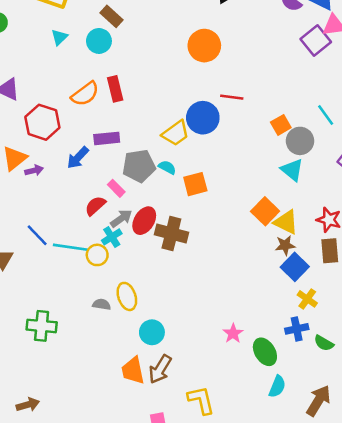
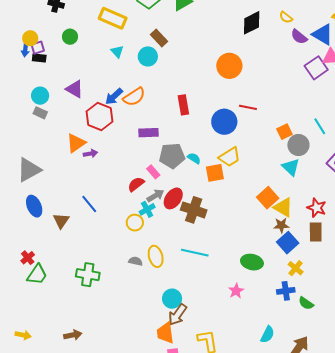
cyan triangle: (59, 37) -> (117, 51), turned -32
red rectangle: (115, 89) -> (183, 105), moved
yellow trapezoid: (176, 133) -> (230, 157), moved
blue arrow: (78, 158) -> (114, 97), moved
cyan line: (71, 247) -> (195, 253), moved
cyan circle: (152, 332) -> (172, 299), moved
green ellipse: (265, 352) -> (252, 262), moved, turned -50
orange trapezoid: (133, 371) -> (165, 333), moved

